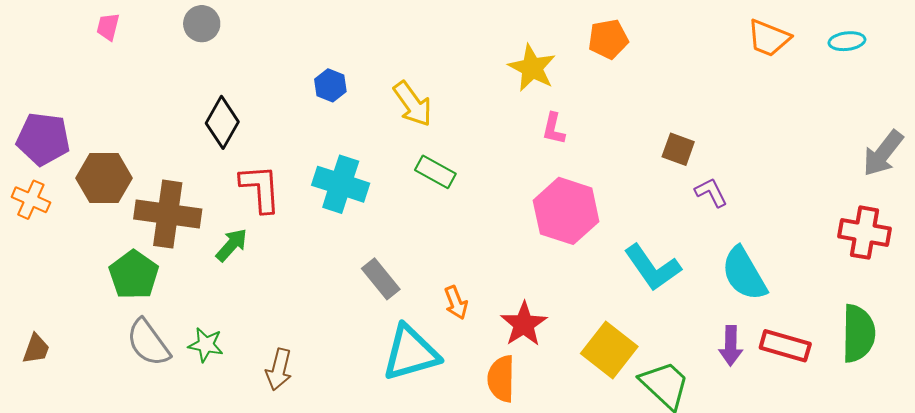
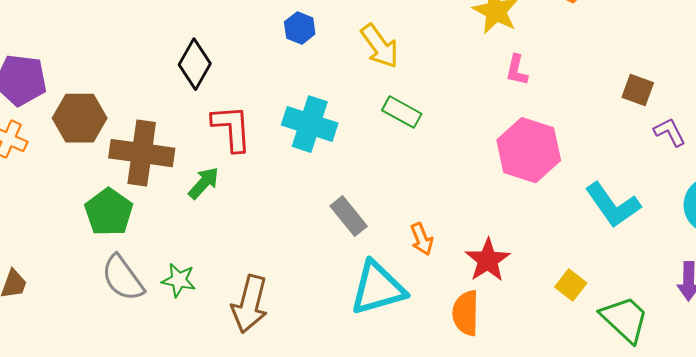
yellow square: (609, 350) -> (571, 285), size x0.6
brown arrow: (279, 369) -> (250, 304), size x1.4

